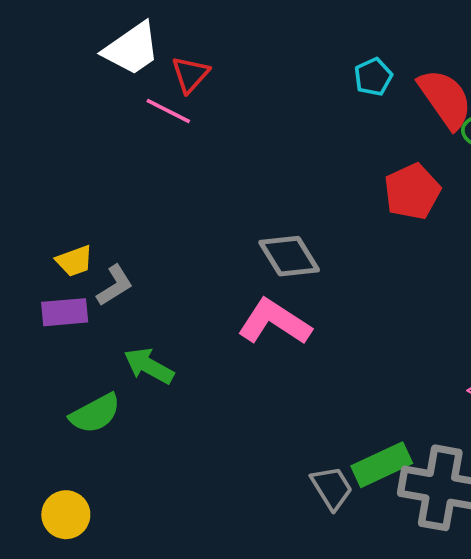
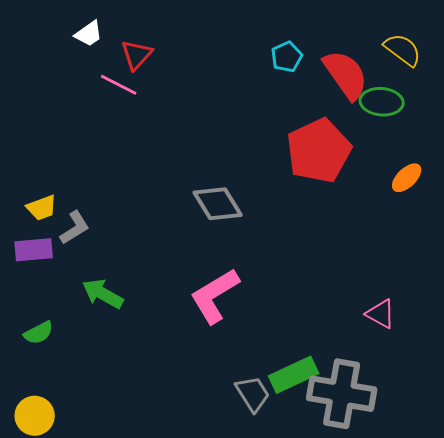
white trapezoid: (132, 49) -> (89, 34), size x0.6
red pentagon: (412, 191) -> (319, 151), size x1.4
pink L-shape: (274, 322) -> (215, 296), moved, turned -64
green semicircle: (95, 413) -> (39, 333), moved, size x0.7

